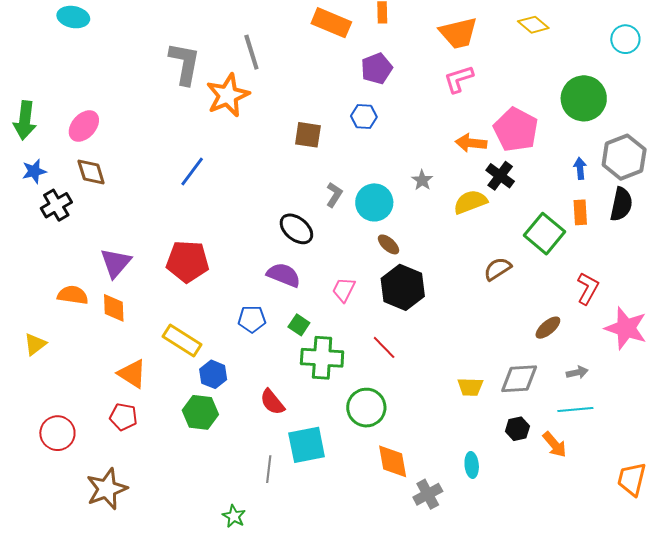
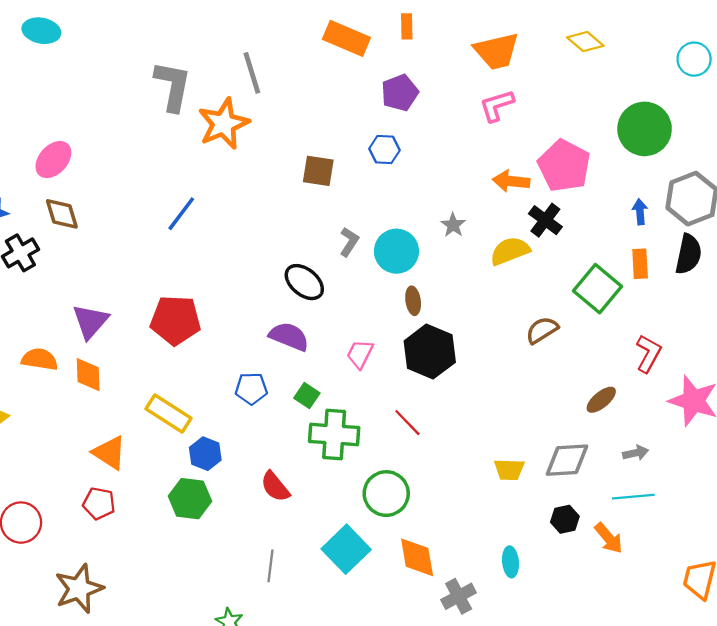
brown ellipse: (388, 244) -> (413, 301), turned 40
cyan square: (307, 445) -> (346, 549), moved, turned -33

